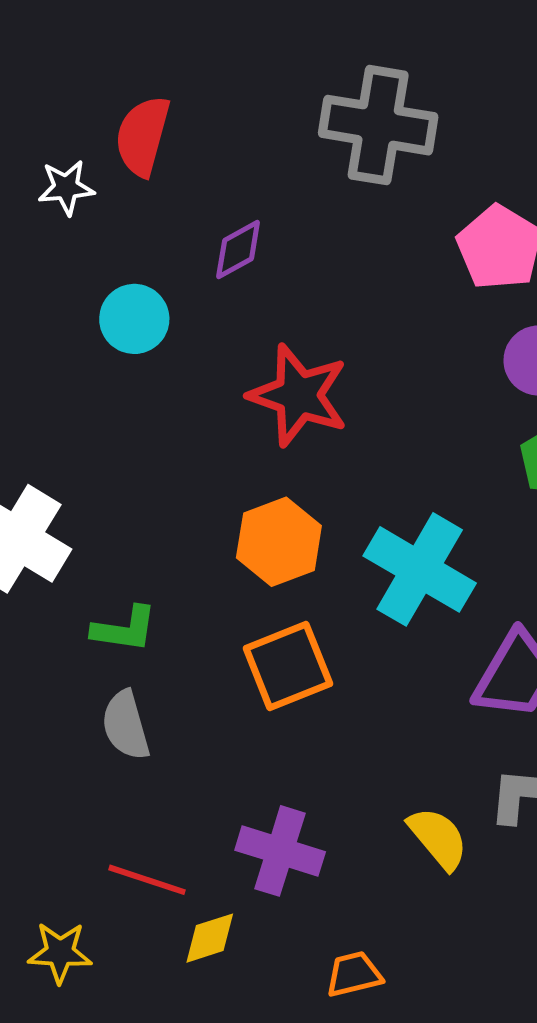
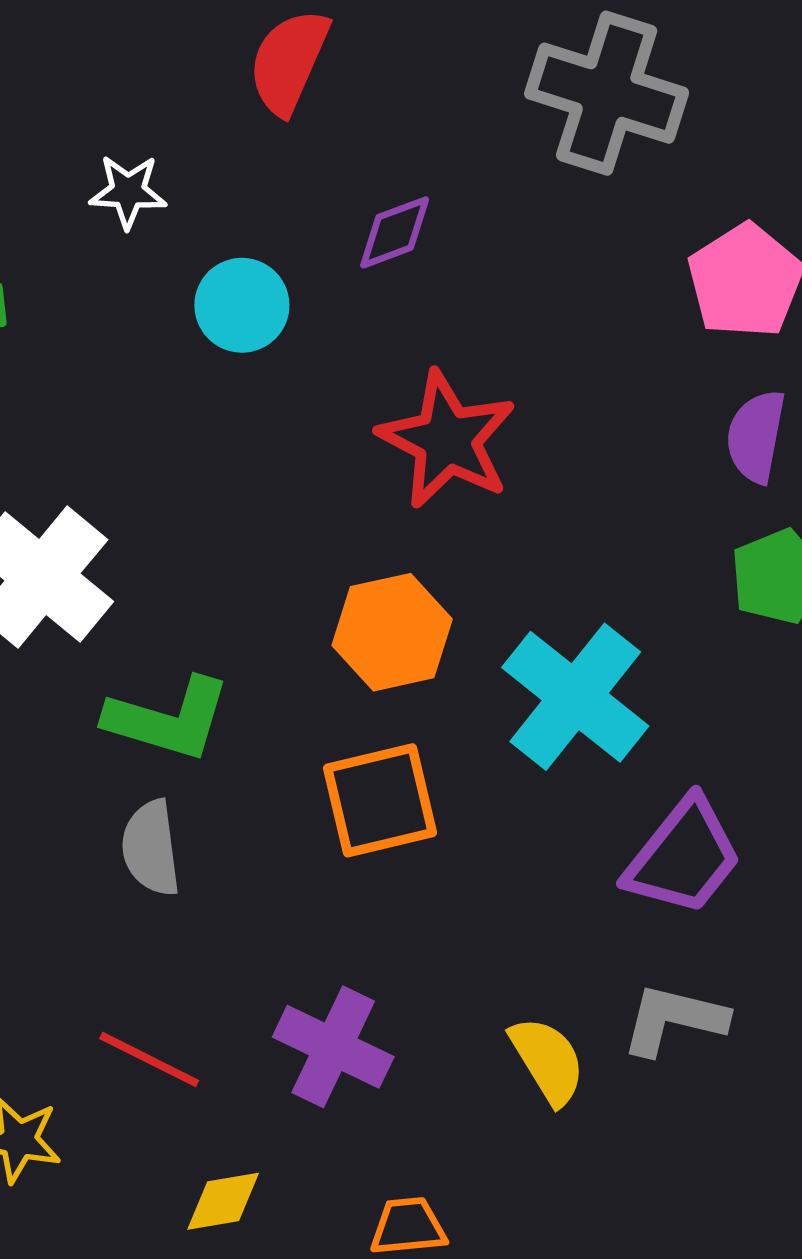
white star: (66, 188) -> (128, 192), moved
green L-shape: (124, 629) -> (168, 719), size x1.4
yellow diamond: (210, 938) -> (223, 1201), moved

